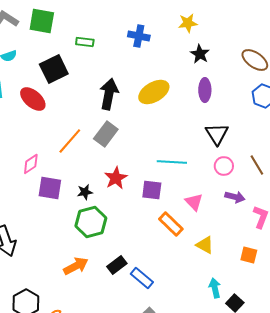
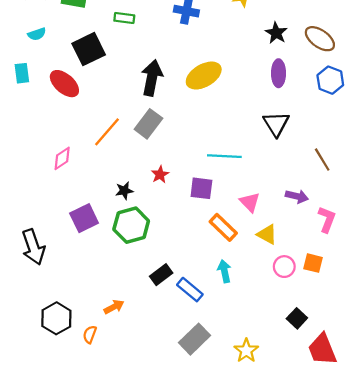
black star: (200, 54) -> (276, 33), moved
purple ellipse: (205, 90) -> (278, 73), moved
pink circle: (224, 166) -> (284, 267), moved
red star: (116, 178) -> (160, 174), size x0.7
purple square: (50, 188) -> (84, 218), moved, turned -35
yellow triangle: (205, 245) -> (267, 234), moved
orange arrow: (76, 266) -> (114, 307), moved, size x0.7
cyan arrow: (215, 288) -> (224, 271), moved

